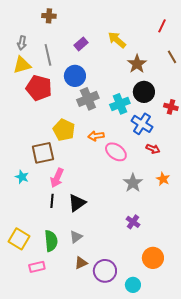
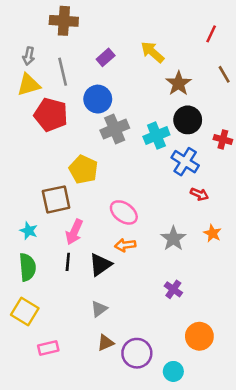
brown cross: (49, 16) -> (64, 21), size x1.5
orange arrow: (96, 136) -> (125, 245), moved
pink ellipse: (116, 152) -> (124, 212), moved
green semicircle: (51, 241) -> (27, 267), moved

